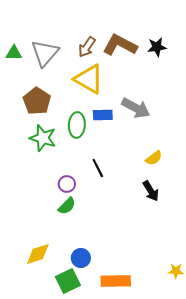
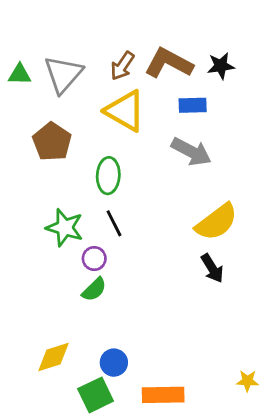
blue rectangle: (103, 115) -> (193, 105), moved
green star: (43, 138) -> (65, 228), moved
yellow semicircle: (154, 158) -> (217, 222), size x1.8
black line: (98, 168) -> (114, 223), moved

